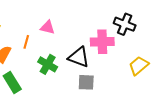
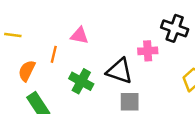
pink cross: (102, 42) -> (148, 51), size x0.7

